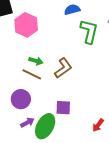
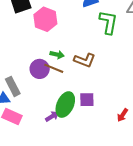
brown L-shape: (63, 68) -> (85, 60), turned 60
purple circle: (21, 99) -> (40, 69), moved
green ellipse: (45, 126) -> (65, 105), moved

